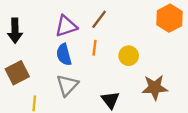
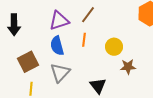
brown square: (17, 73) -> (28, 62), moved
brown star: (155, 87) -> (128, 67), moved, size x0.7

